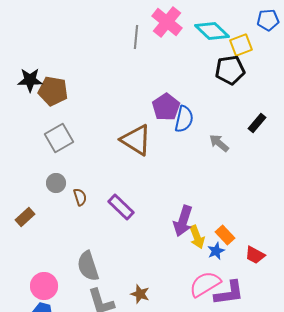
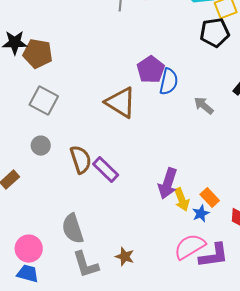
gray square: (59, 138) -> (44, 101), turned -32
brown semicircle: (80, 197) -> (81, 160), moved, size x1.6

